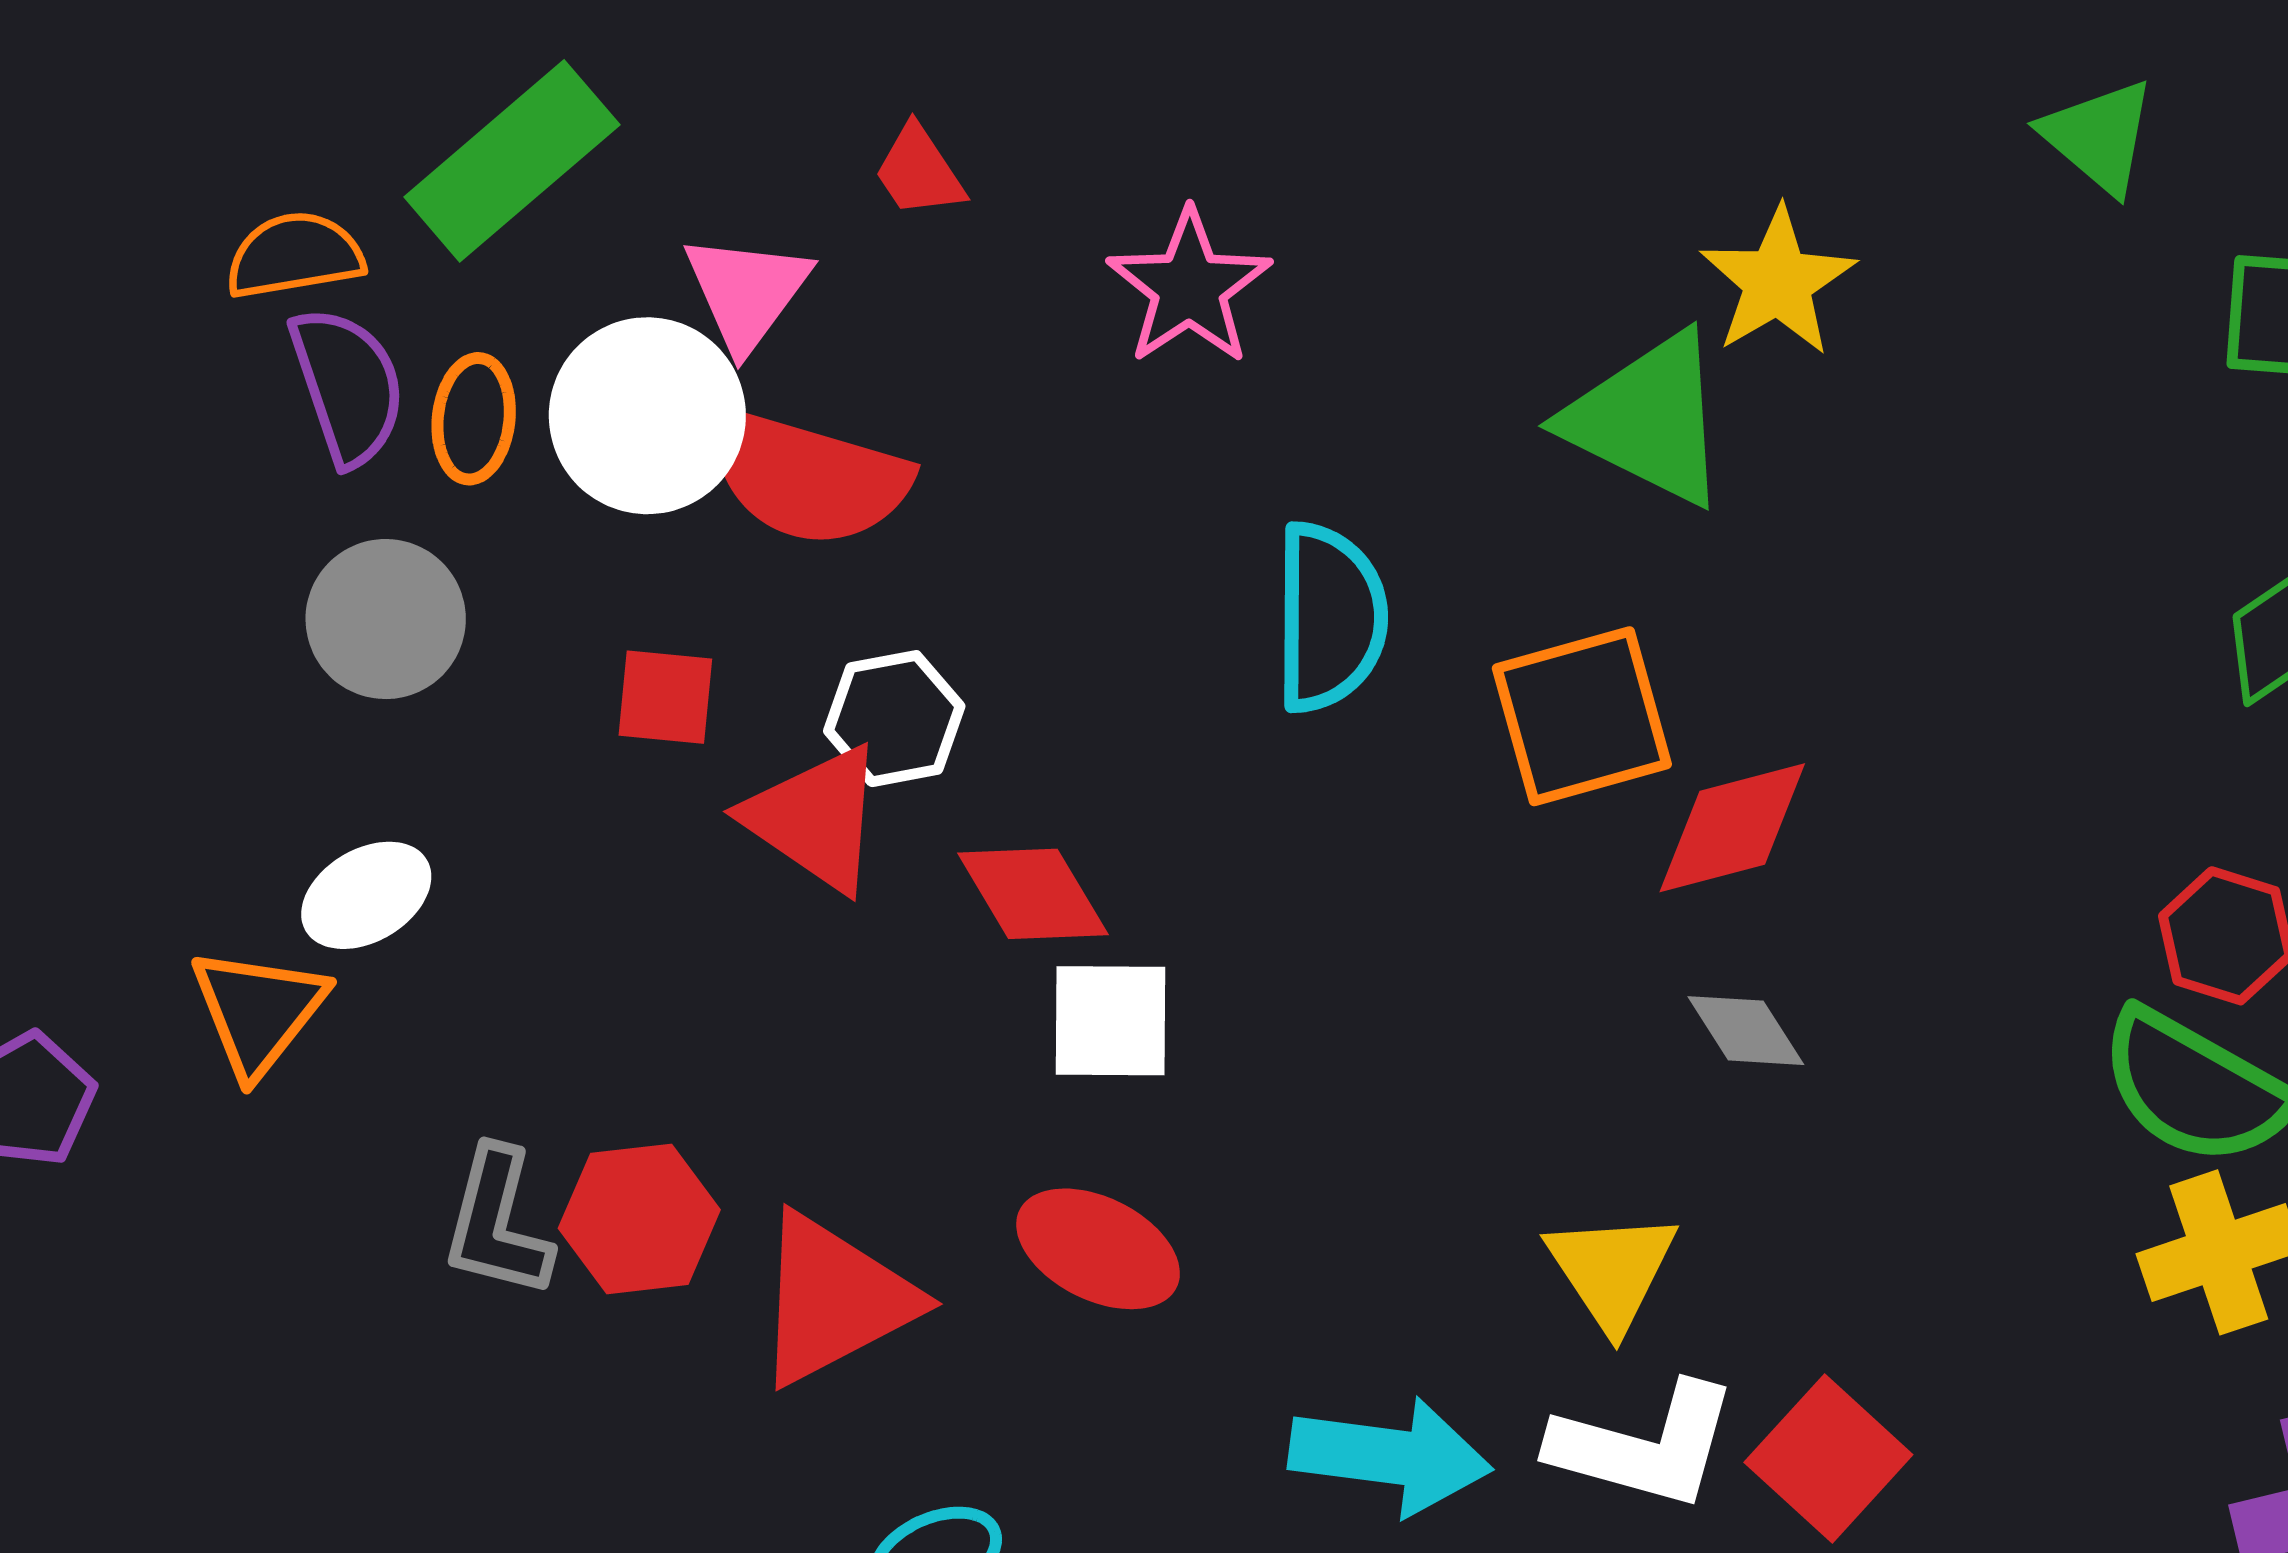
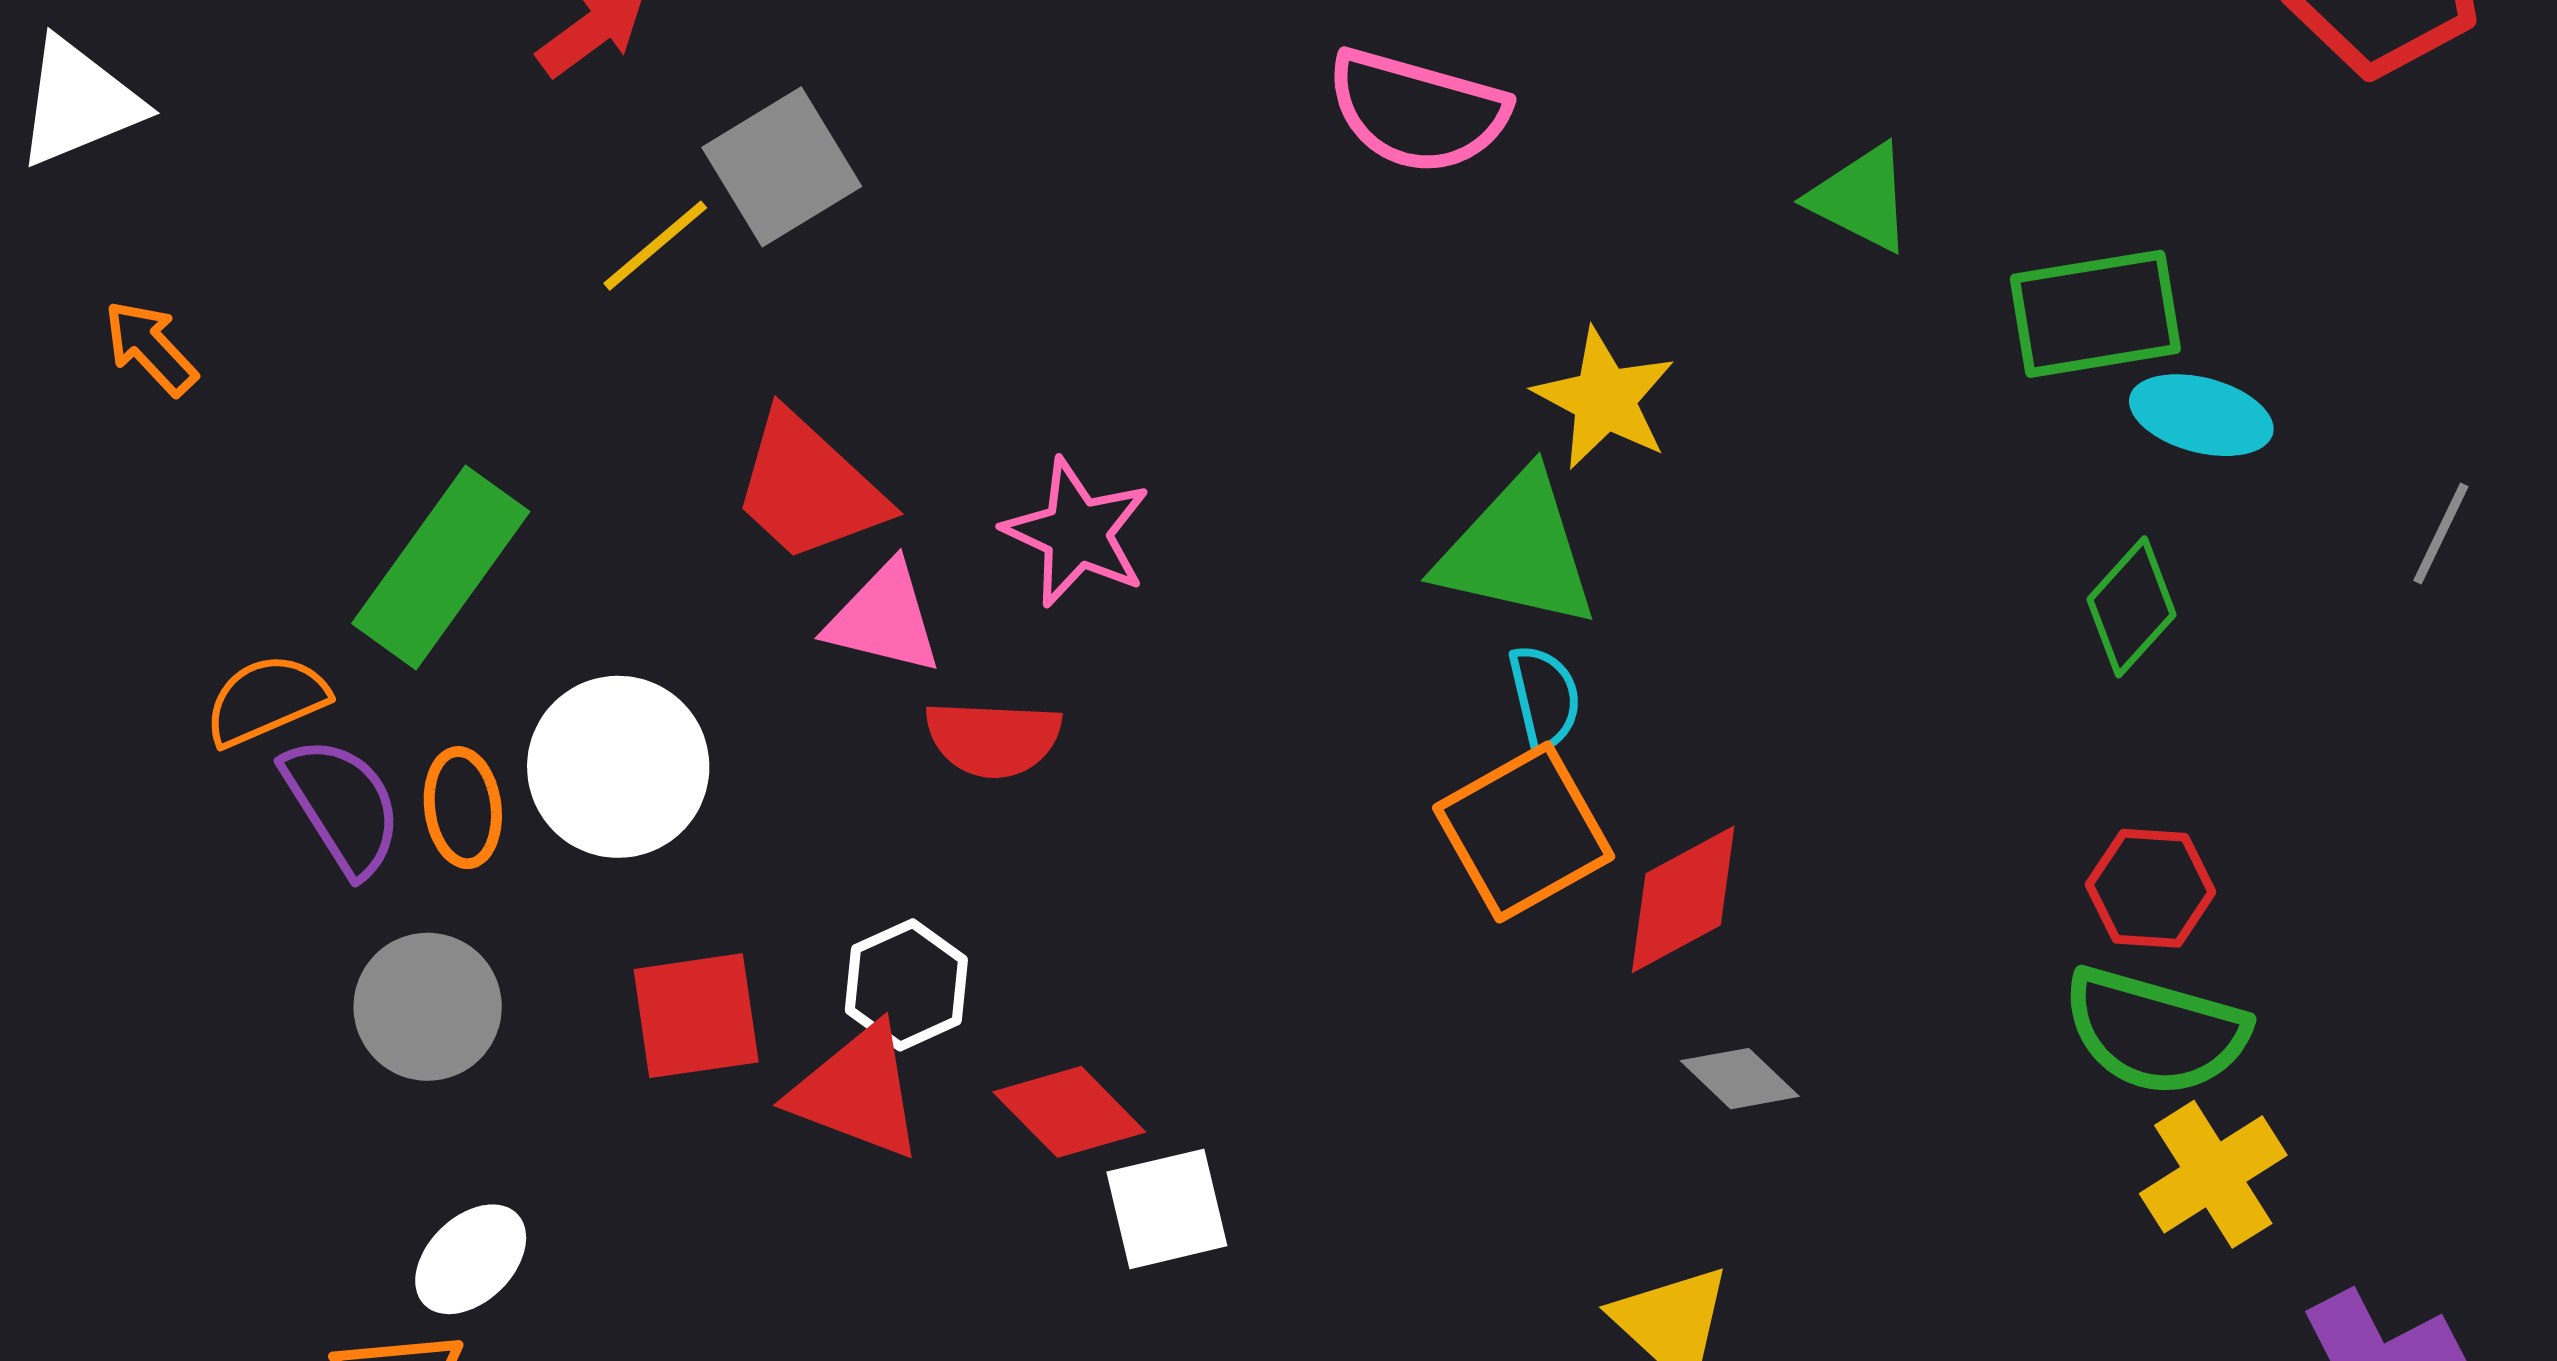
red trapezoid: (919, 171) -> (809, 488), size x1.8
pink triangle: (747, 292) -> (884, 618), moved, turned -39
red semicircle: (808, 477) -> (993, 739), moved, size x0.7
cyan semicircle: (1330, 617) -> (1545, 697), moved, size x0.6
red square: (665, 697) -> (696, 1016), size x1.4

